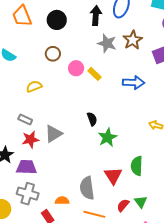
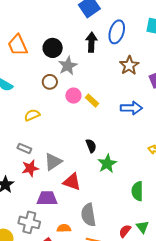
gray star: (107, 43) -> (68, 66), moved, turned 30
purple trapezoid: (26, 167) -> (47, 198), moved
red triangle: (113, 176) -> (72, 182), moved, turned -36

